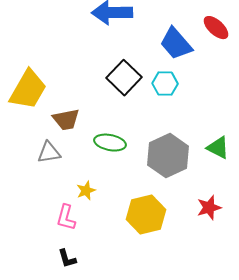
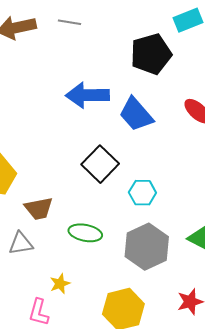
blue trapezoid: (176, 44) -> (136, 114), moved
cyan hexagon: (165, 84) -> (142, 193), moved

